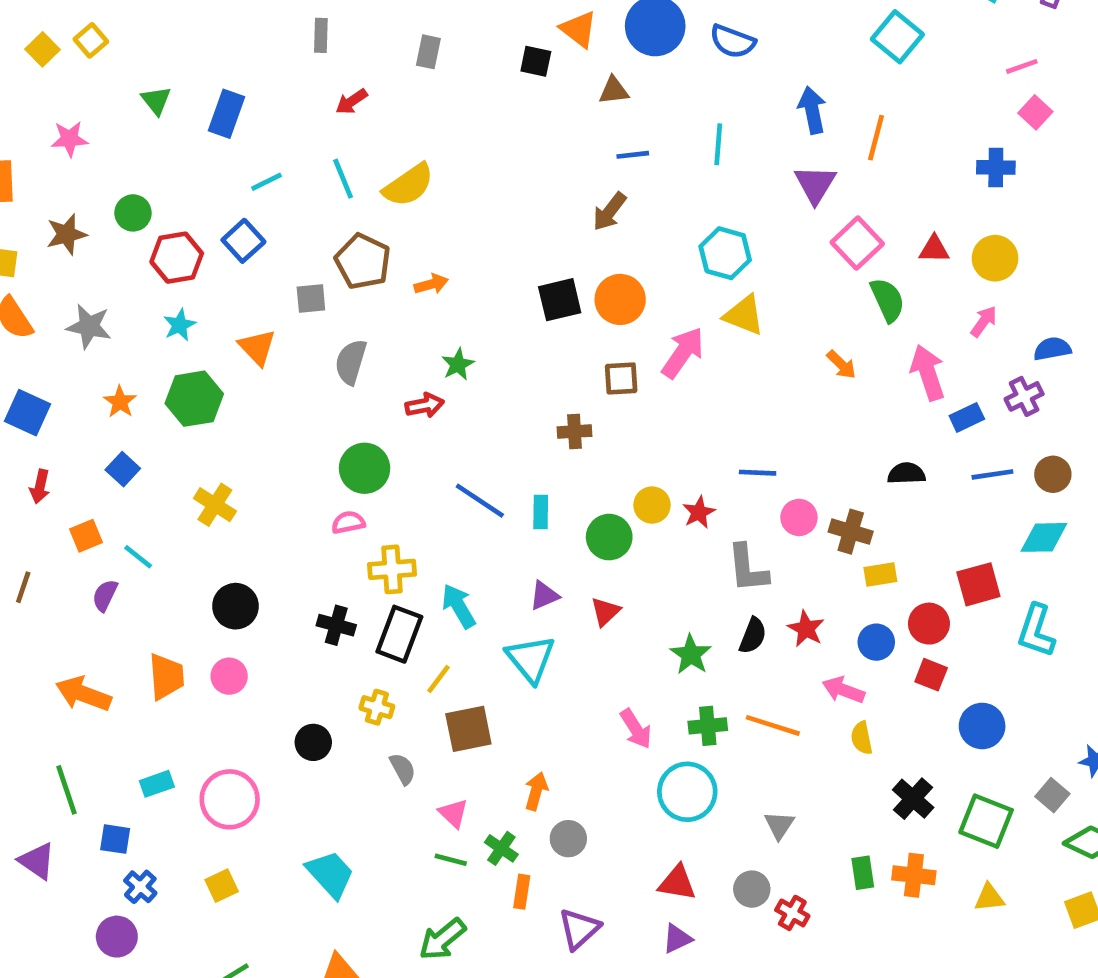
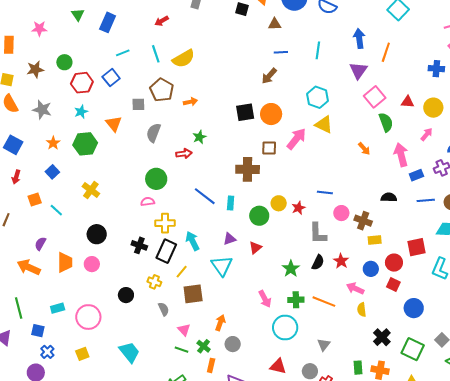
brown cross: (575, 432) -> (248, 169), size x1.6
purple semicircle: (105, 595) -> (40, 244), moved

